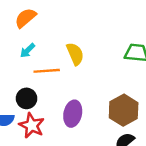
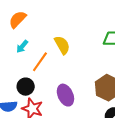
orange line: (47, 71) -> (40, 62), turned -45
purple ellipse: (73, 114) -> (65, 95), turned -30

